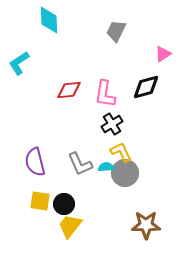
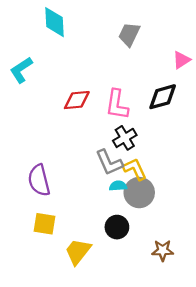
gray L-shape: (80, 164) -> (109, 162), moved
black circle: (64, 204) -> (117, 227), moved
brown star: (146, 225) -> (163, 250), size x0.7

